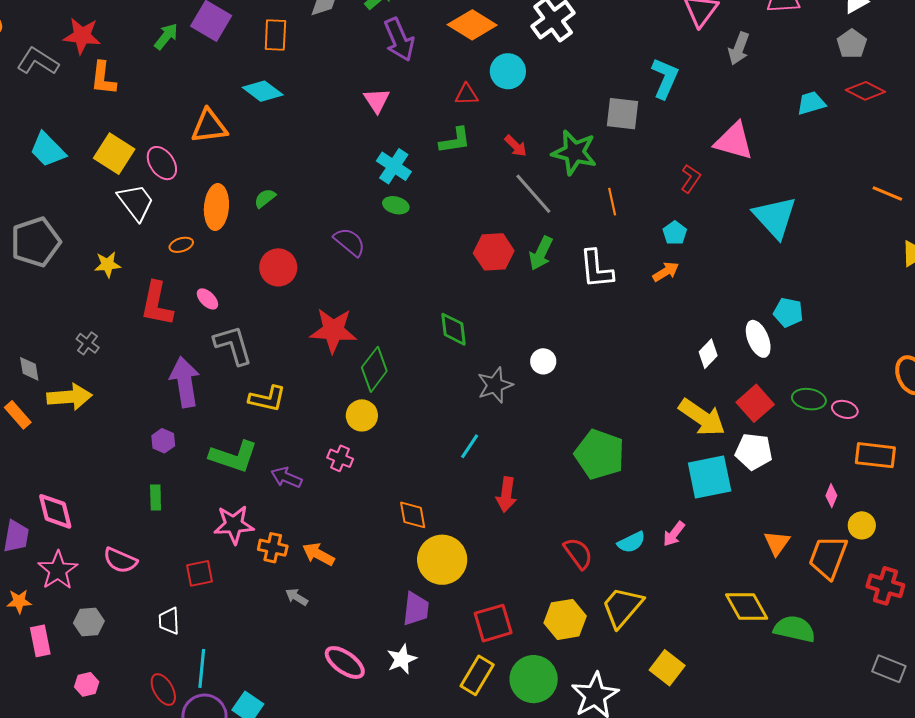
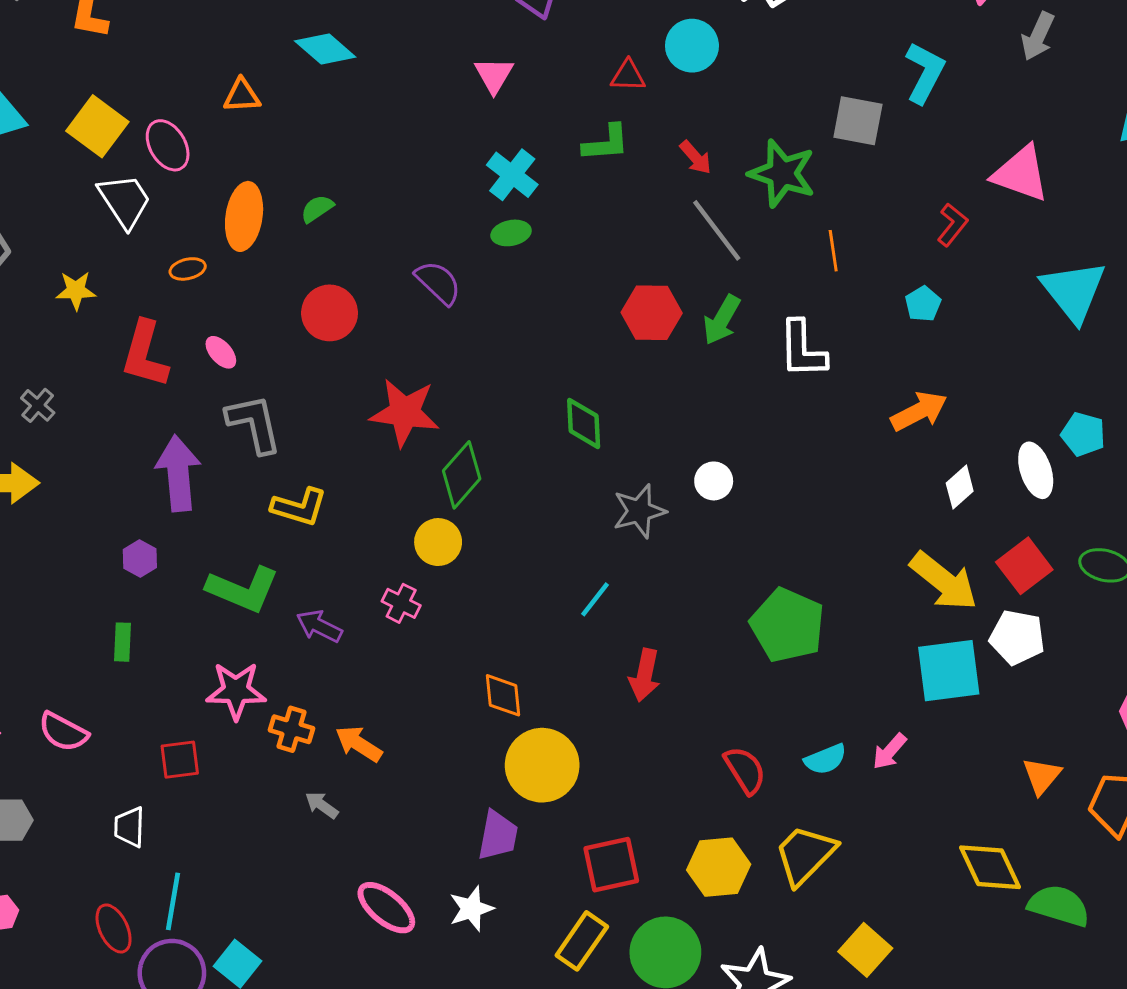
orange triangle: (209, 126) -> (242, 96), size x0.7
green ellipse: (396, 205) -> (511, 233), turned -30
orange arrow: (666, 272) -> (919, 411), moved, size x1.4

